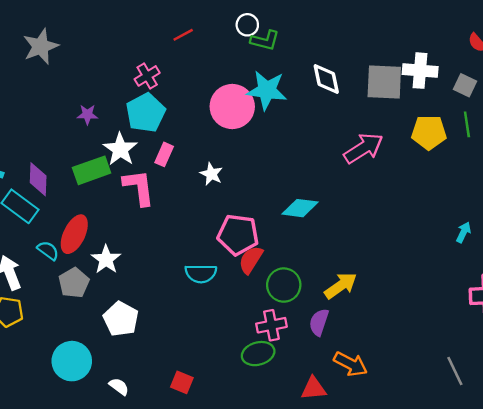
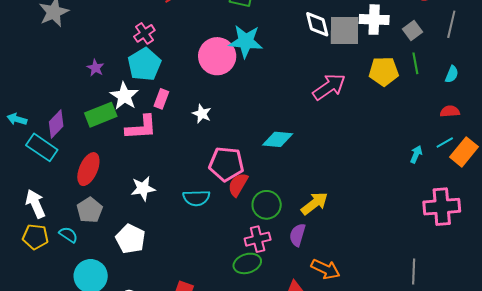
white diamond: (326, 79) -> (317, 24), moved
gray square: (465, 85) -> (412, 30), turned 30
purple star: (87, 114) -> (95, 68), turned 30
purple diamond: (38, 179) -> (56, 124), turned 44
pink L-shape: (139, 187) -> (141, 128), turned 96
cyan semicircle: (48, 251) -> (68, 235), moved
white star: (106, 259) -> (143, 188), moved, turned 30
gray line: (455, 371) -> (414, 271), turned 30

